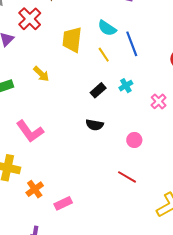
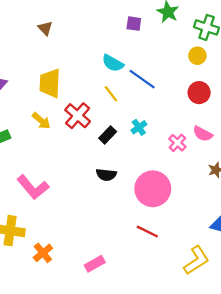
red cross: (30, 19) -> (78, 116), moved
yellow trapezoid: (72, 40) -> (50, 83), moved
blue line: (132, 44) -> (142, 79), turned -30
pink circle: (134, 140) -> (153, 189), size x2.0
pink rectangle: (63, 203) -> (95, 264), moved

